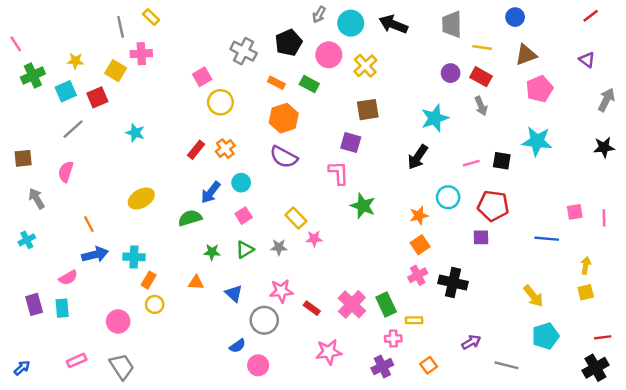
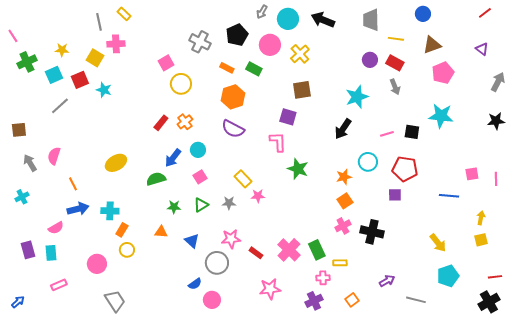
cyan star: (135, 133) -> (104, 90), moved
pink semicircle: (66, 172) -> (54, 156), moved
pink rectangle: (77, 360) -> (59, 285), moved
gray trapezoid: (122, 367) -> (115, 301), moved

